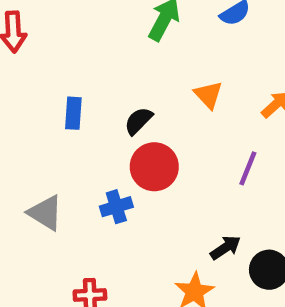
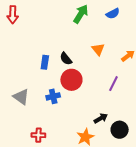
blue rectangle: (73, 113) -> (45, 62), moved
black semicircle: (138, 121) -> (66, 59), turned -88

